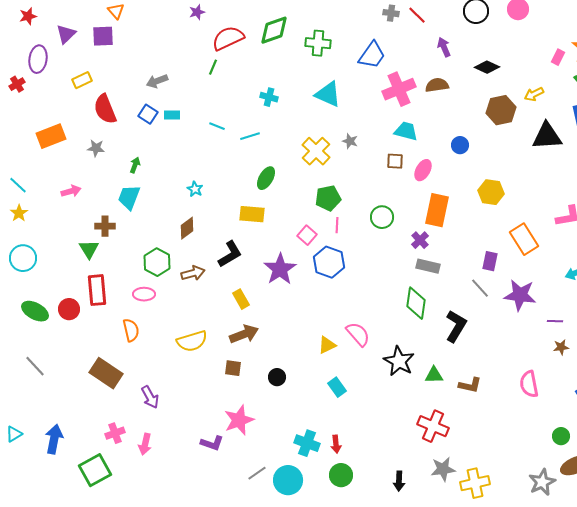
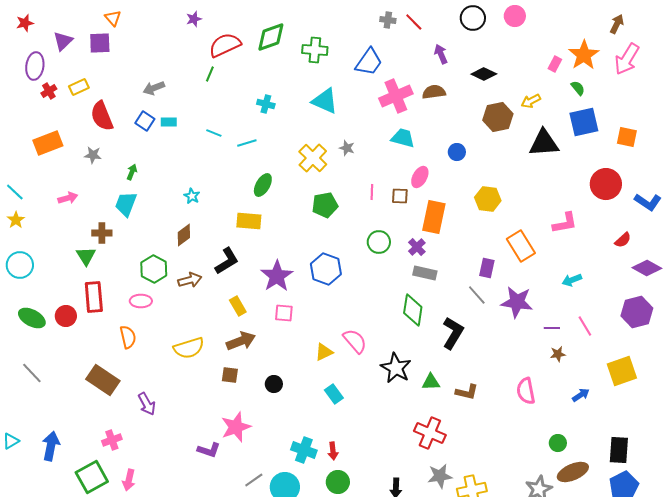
red cross: (17, 84) -> (49, 91), moved
brown square: (395, 161) -> (400, 196), moved
green circle: (382, 217) -> (379, 242), moved
pink line: (337, 225) -> (372, 192), moved
pink square: (307, 235) -> (284, 313), moved, turned -36
pink arrow: (145, 444) -> (129, 480), moved

